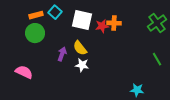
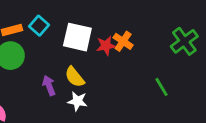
orange cross: (114, 23) -> (123, 41), turned 32
purple arrow: (62, 54) -> (49, 86), turned -40
green line: (157, 59) -> (162, 87), moved

